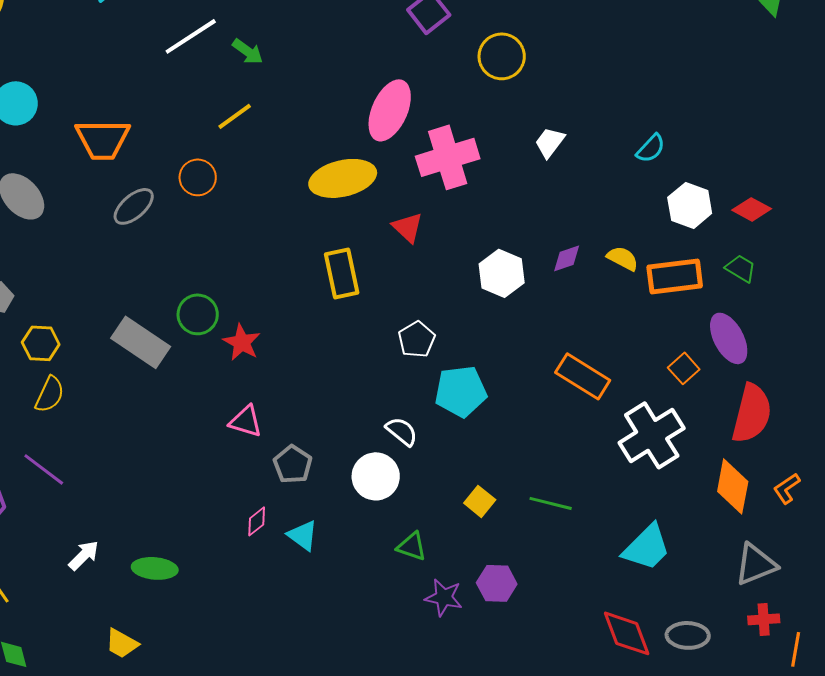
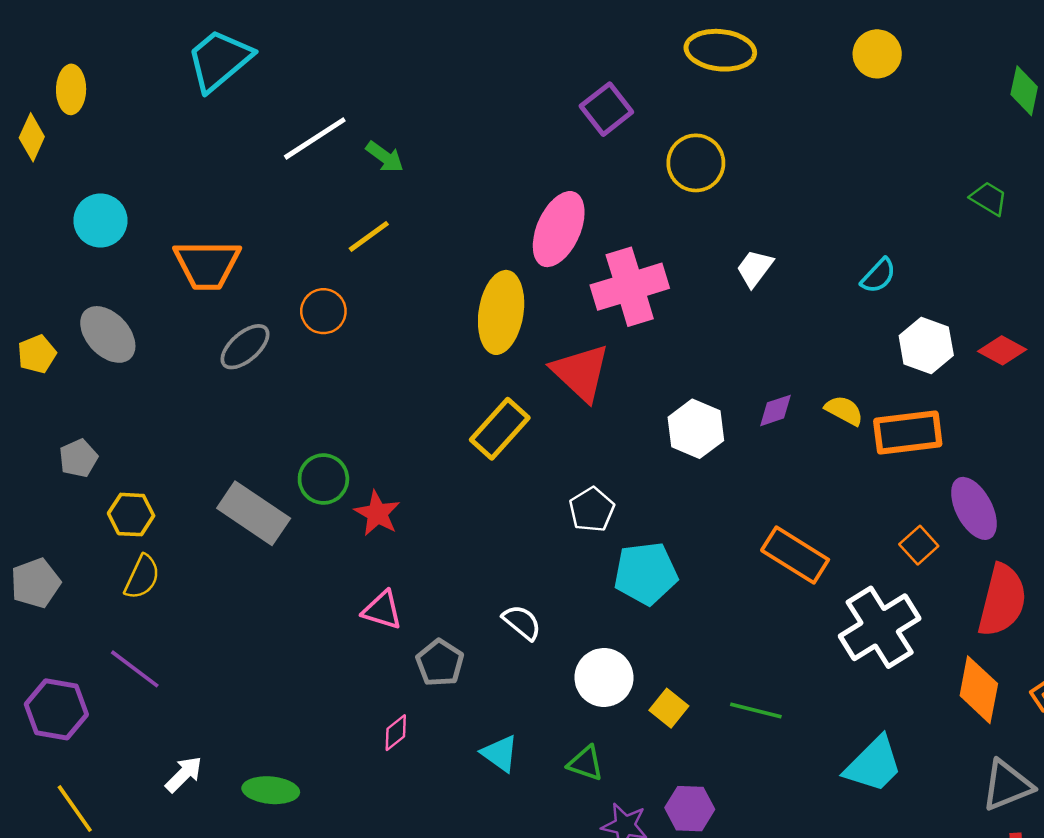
yellow ellipse: (343, 178) -> (501, 312), turned -68
red triangle: (408, 227) -> (581, 372), size x1.6
green trapezoid: (741, 268) -> (989, 198), moved
yellow rectangle: (342, 273) -> (500, 429), turned 54
white semicircle: (402, 431) -> (522, 622), moved
white circle: (376, 476) -> (604, 677), moved
cyan triangle: (303, 535) -> (500, 753), moved

